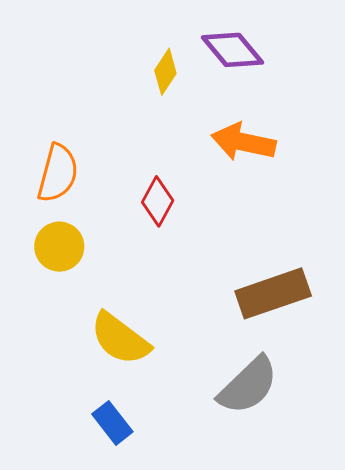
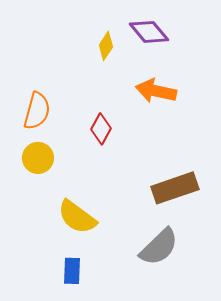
blue rectangle: (112, 423) -> (72, 271), turned 40

